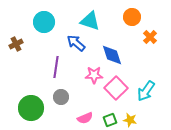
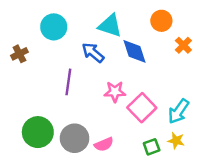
blue diamond: (112, 55) -> (134, 51), moved
gray circle: (61, 97) -> (75, 138), moved, size x1.5
green square: (110, 120) -> (152, 147), moved
yellow star: (130, 120) -> (176, 141), moved

